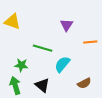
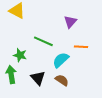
orange line: (90, 42) -> (81, 47), moved
brown semicircle: (84, 83) -> (62, 80), moved, turned -128

